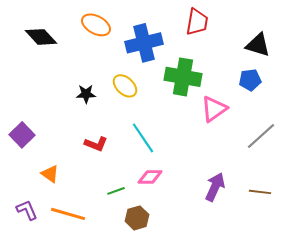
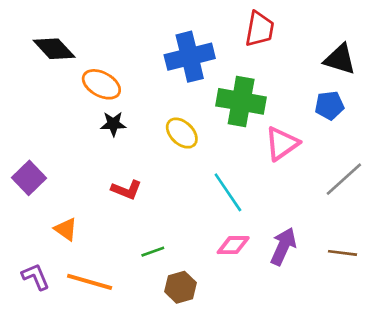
orange ellipse: (96, 25) -> (101, 84), moved
yellow ellipse: (125, 86) -> (182, 133), moved
cyan line: (143, 138) -> (228, 192), moved
pink diamond: (150, 177) -> (233, 245), moved

